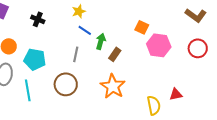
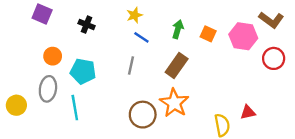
green arrow: (101, 41) -> (178, 29), moved
pink hexagon: (159, 45) -> (243, 36), moved
brown rectangle: (115, 54) -> (177, 65), size x1.5
brown circle: (66, 84) -> (143, 115), moved

